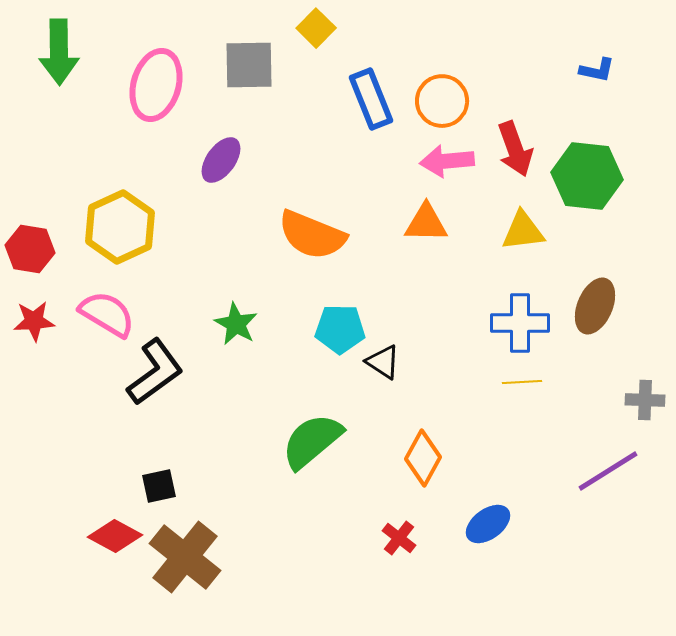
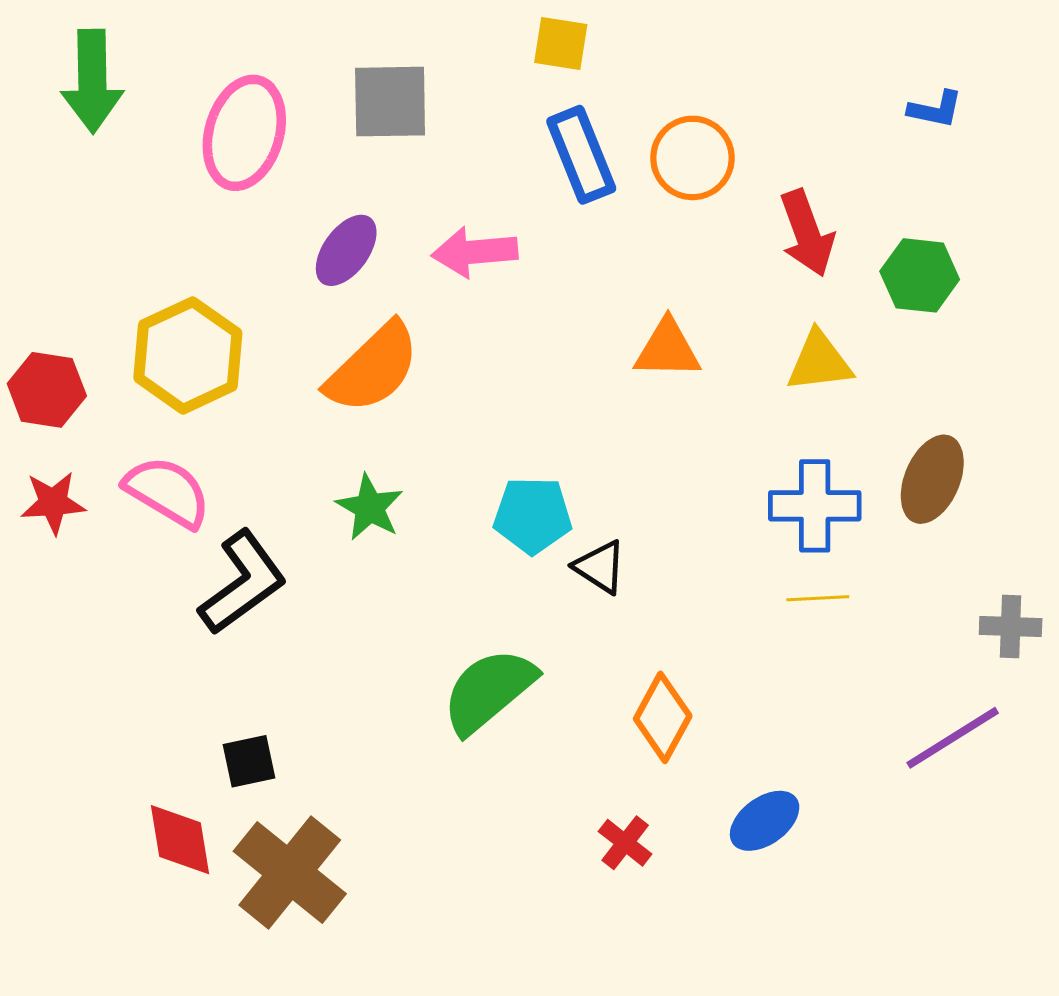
yellow square: (316, 28) -> (561, 44), moved, turned -36
pink arrow: (447, 161) -> (475, 252), moved
green hexagon: (587, 176) -> (920, 275), size x0.7
orange semicircle: (312, 235) -> (373, 368), moved, turned -66
red diamond: (115, 536) -> (180, 840), turned 52

